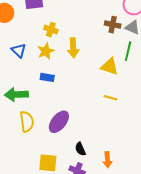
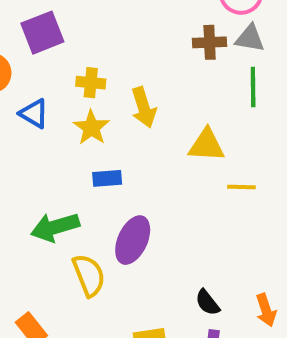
blue triangle: (19, 50) -> (34, 114), moved
yellow triangle: (110, 66) -> (206, 145), moved
purple ellipse: (59, 122) -> (133, 240), moved

